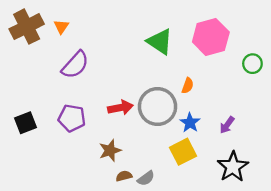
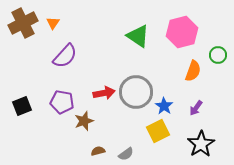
orange semicircle: (188, 86) -> (193, 71), moved, size x1.5
brown star: (110, 151) -> (84, 121), moved
brown semicircle: (124, 176) -> (98, 151), moved

